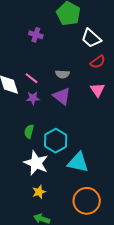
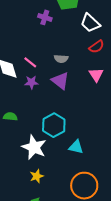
purple cross: (36, 35) -> (45, 17), moved
green semicircle: (29, 131) -> (10, 117), moved, turned 80
cyan triangle: (78, 162) -> (76, 147), size x0.7

